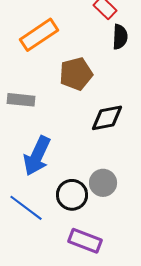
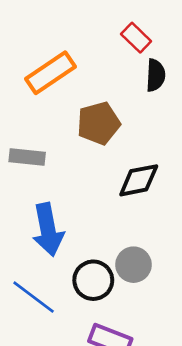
blue arrow: (37, 156) -> (48, 230), turned -36

